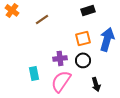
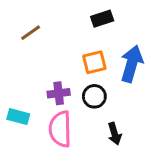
cyan rectangle: (34, 73) -> (18, 117), turned -64
pink semicircle: (61, 81) -> (60, 129), turned -35

